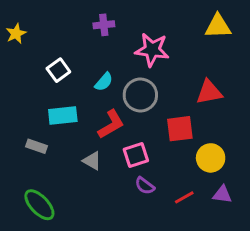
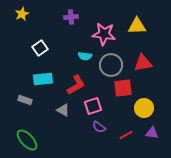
yellow triangle: (218, 26) -> (137, 26), moved
yellow star: (16, 34) -> (22, 14), moved
cyan semicircle: (104, 82) -> (85, 56), moved, turned 56
gray circle: (140, 95) -> (111, 65), moved

